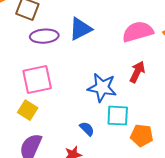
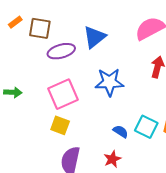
blue star: (102, 88) -> (109, 82), moved
cyan square: (118, 116) -> (146, 127), moved, turned 35

